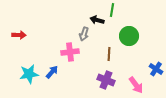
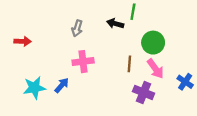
gray arrow: (84, 34) -> (77, 28), moved
purple cross: (106, 80) -> (144, 92), moved
pink arrow: (136, 85) -> (155, 69), moved

